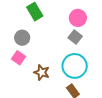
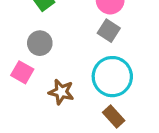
gray circle: (22, 38) -> (40, 43), moved

